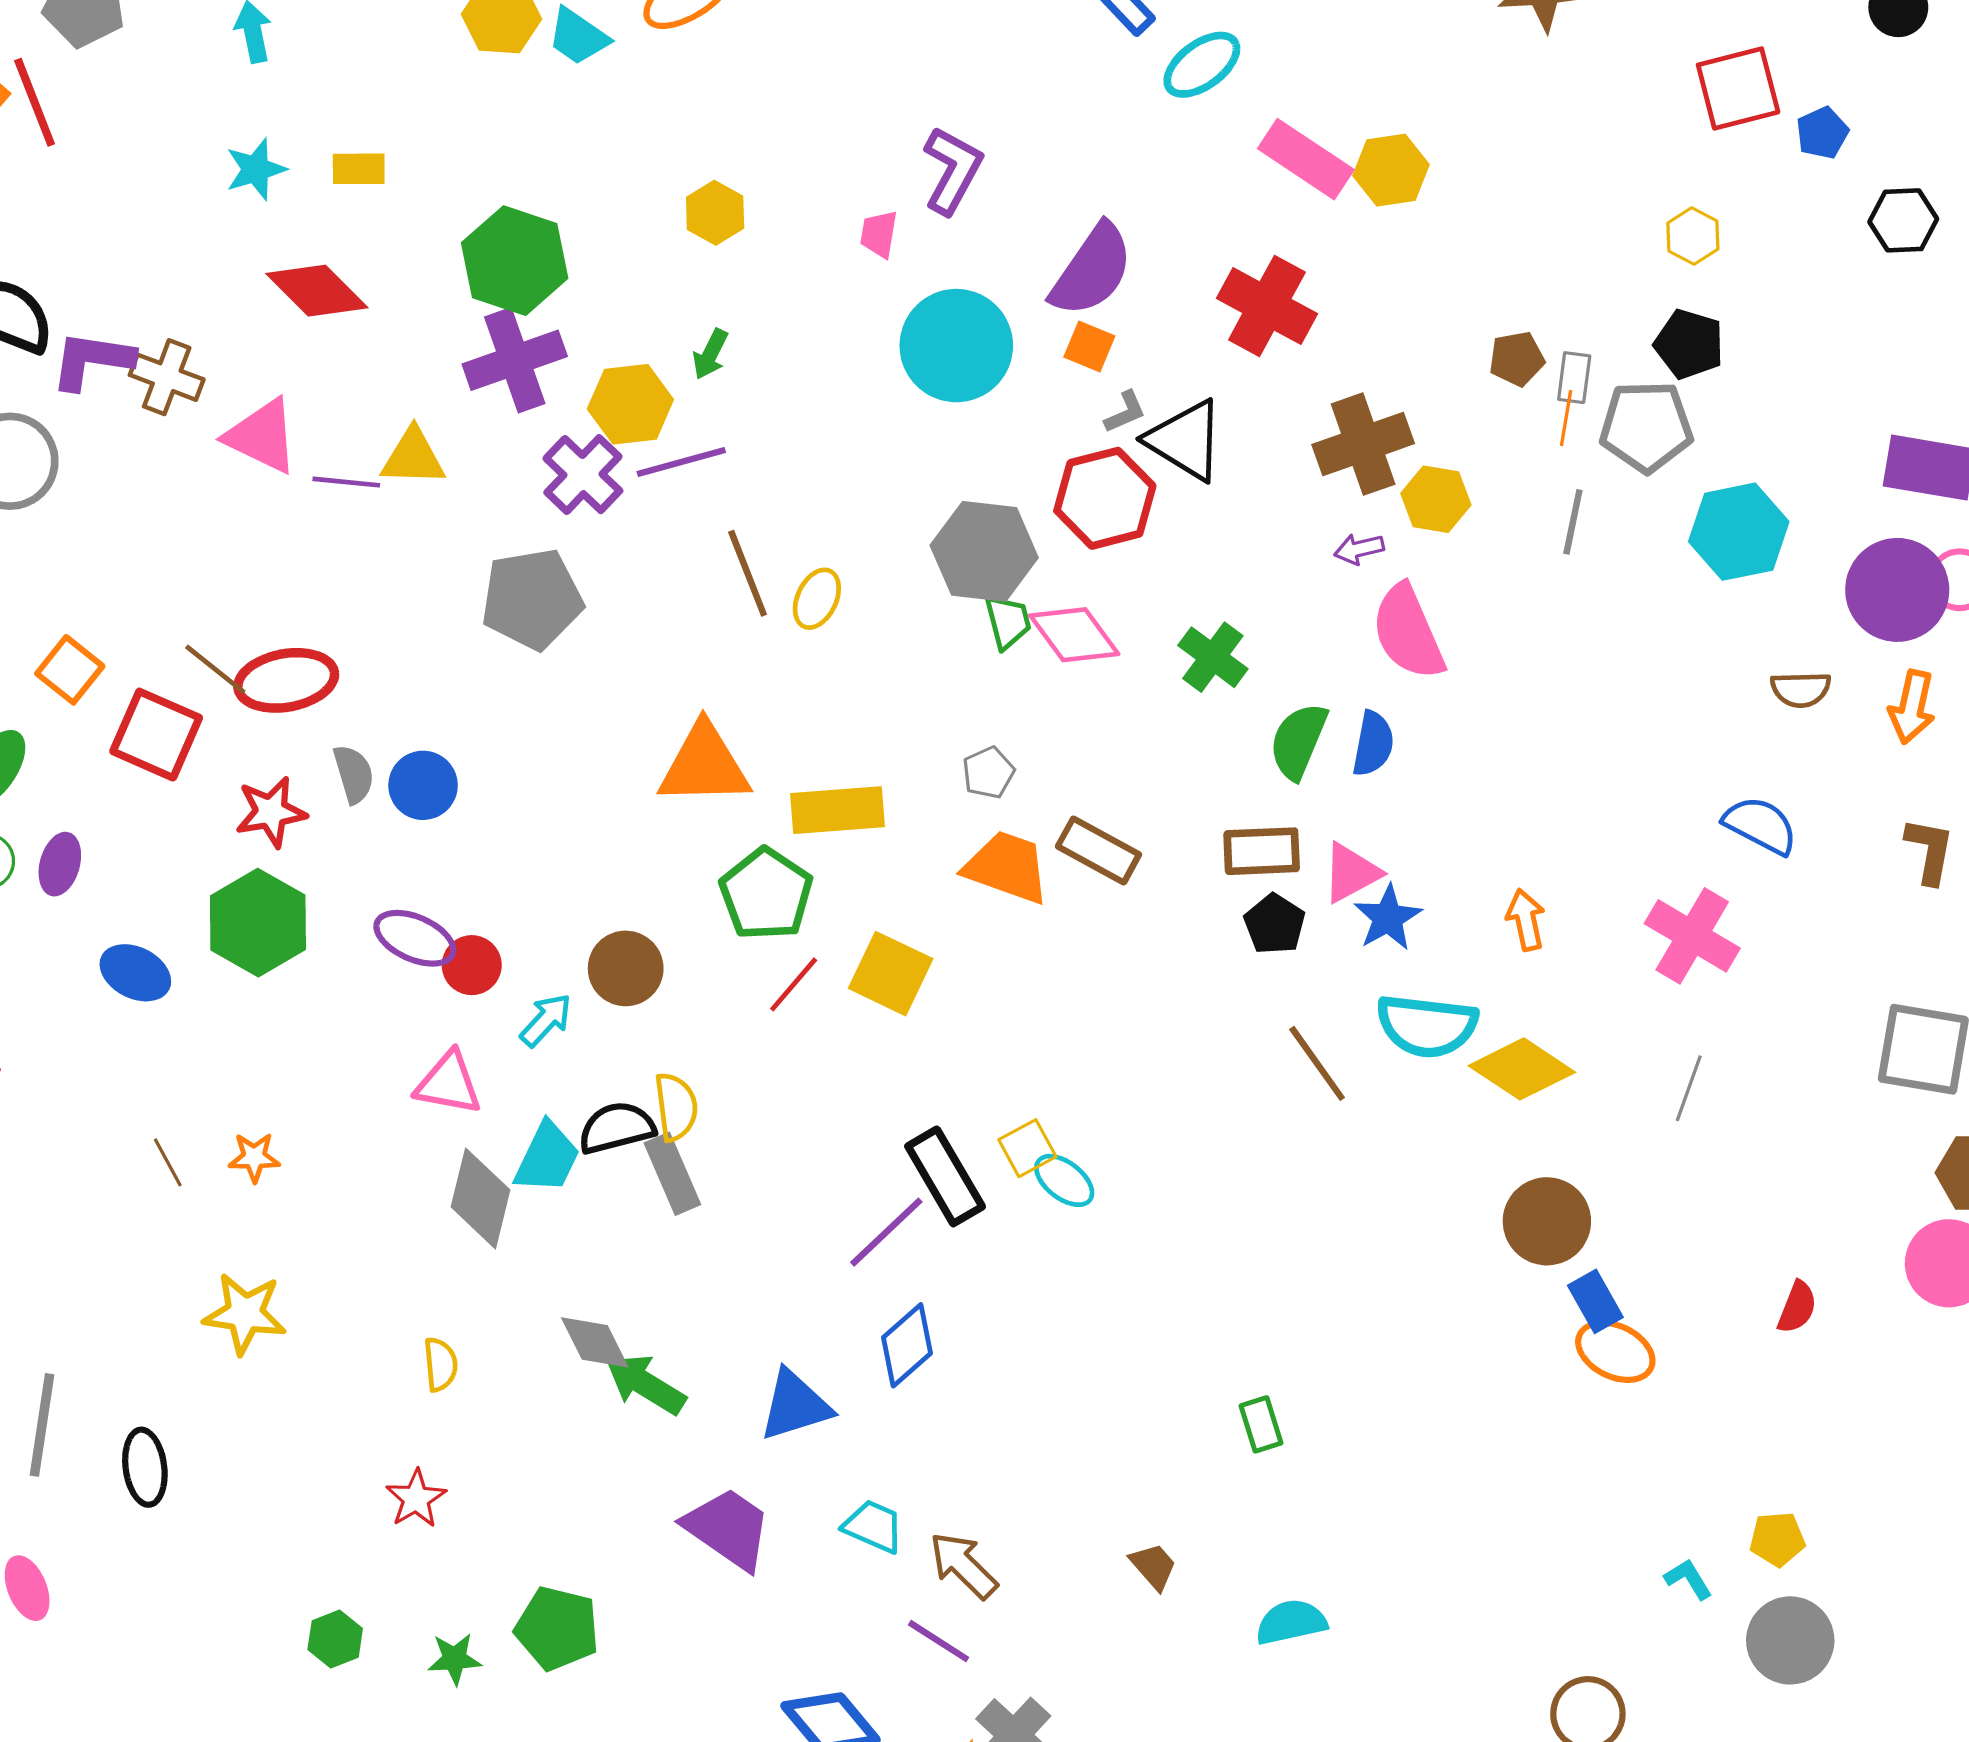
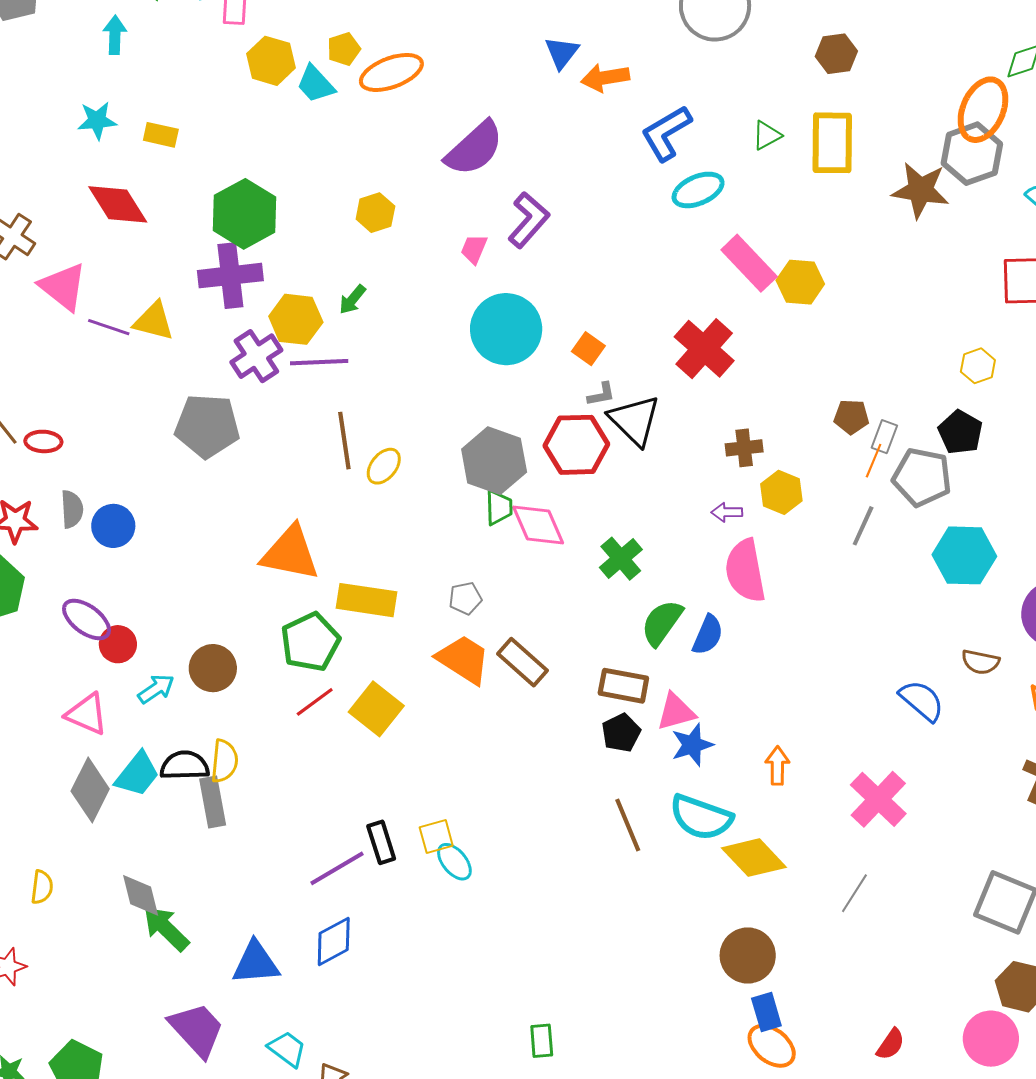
purple semicircle: (1092, 270) -> (474, 148), moved
brown cross: (1363, 444) -> (744, 448), size x0.6
red ellipse: (286, 680) -> (43, 441), size x0.6
blue semicircle: (1761, 825) -> (922, 701), moved
black rectangle: (945, 1176) -> (381, 842), size x0.7

